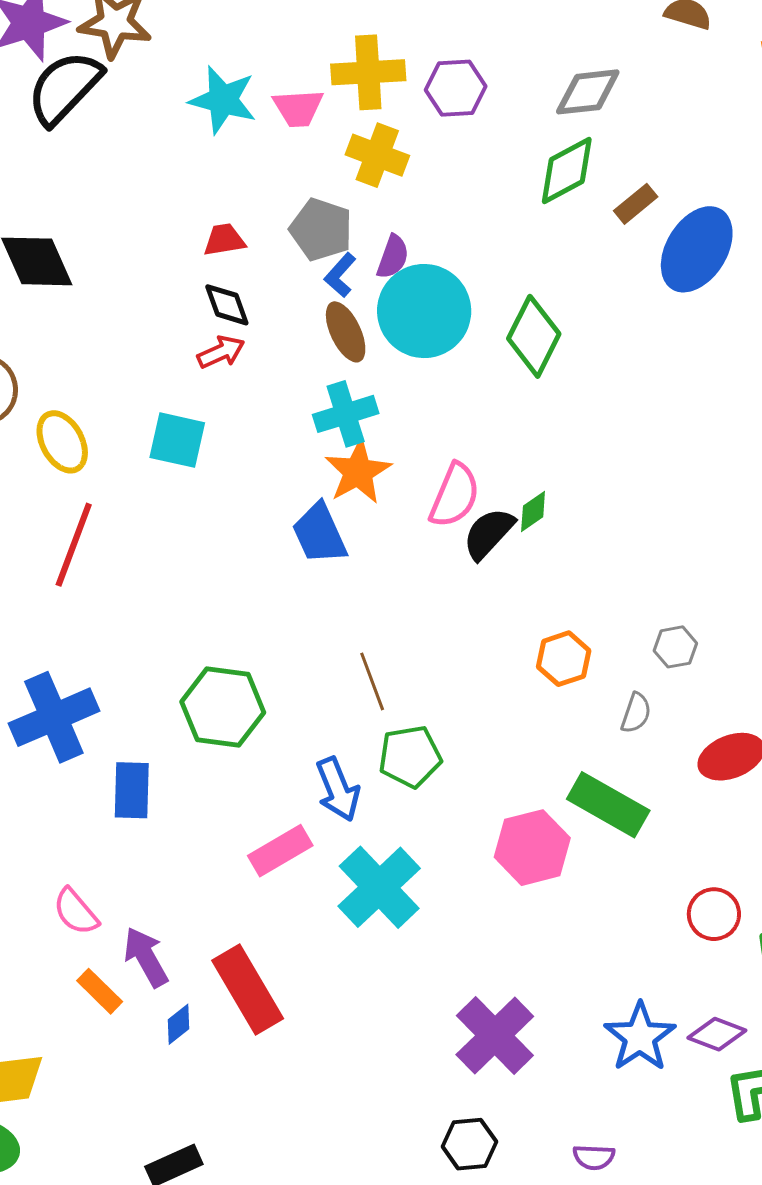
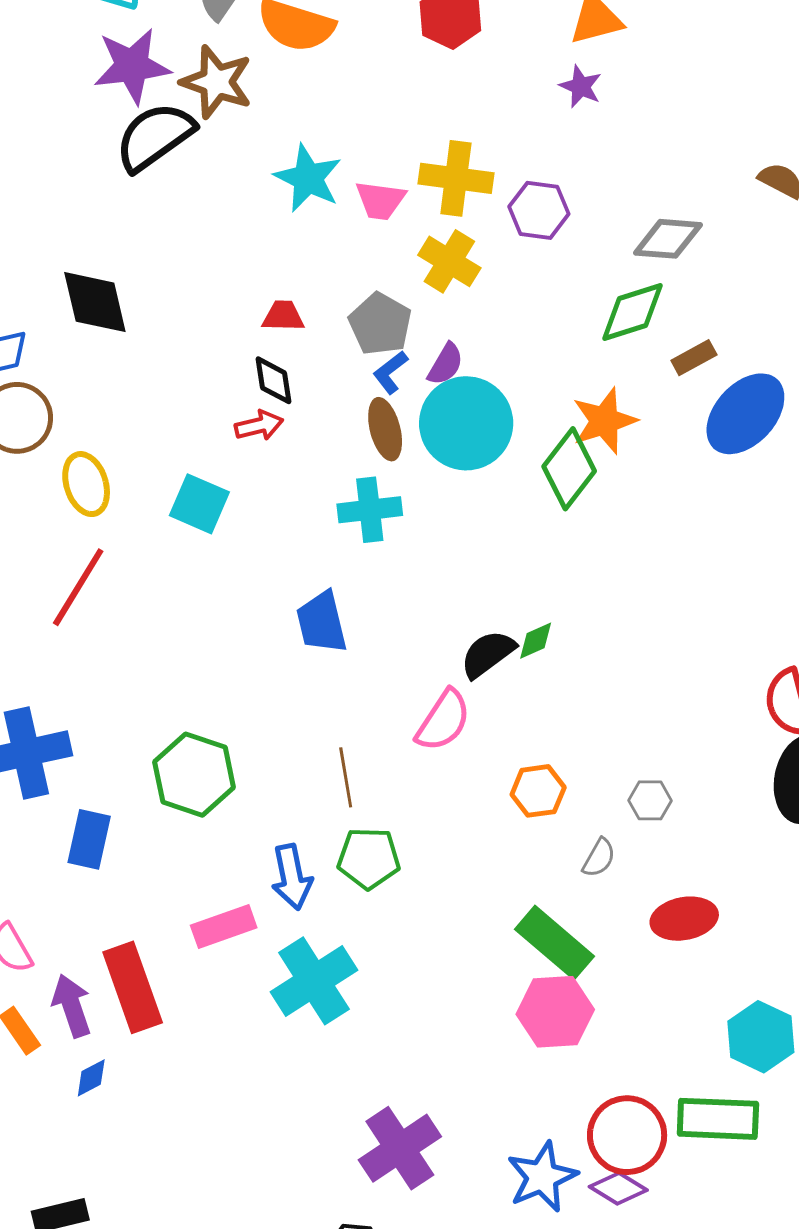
orange star: (358, 472) -> (604, 421), moved
pink semicircle: (455, 495) -> (443, 721), moved
pink hexagon: (532, 848) -> (555, 1012), moved
red circle: (714, 914) -> (627, 1135), moved, size x1.5
red rectangle: (248, 990) -> (133, 987), moved

